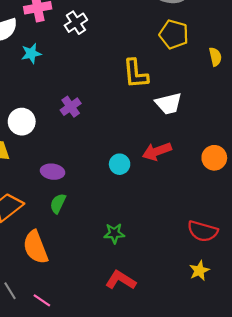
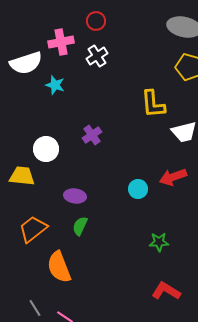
cyan star: (31, 54) -> (55, 85), turned 30
green star: (114, 233) -> (159, 242), moved
red L-shape: (121, 280) -> (166, 291), moved

